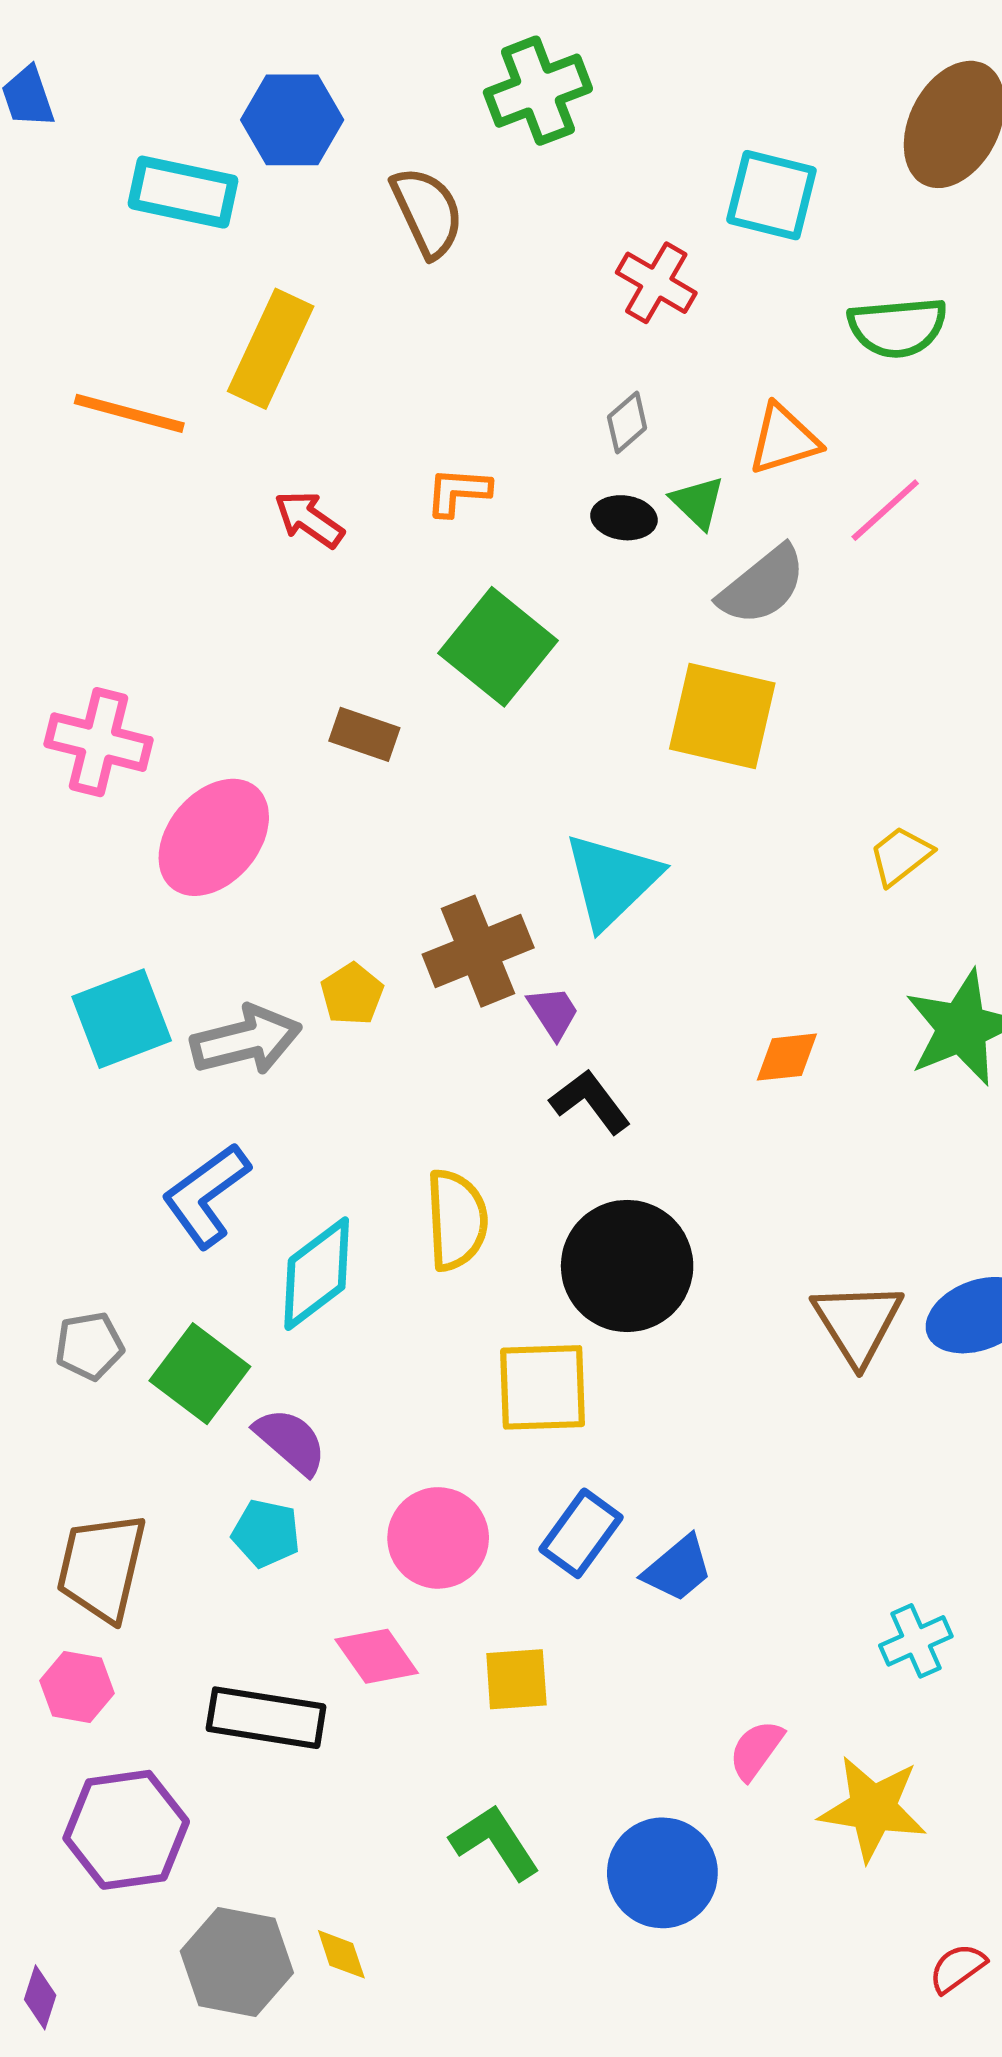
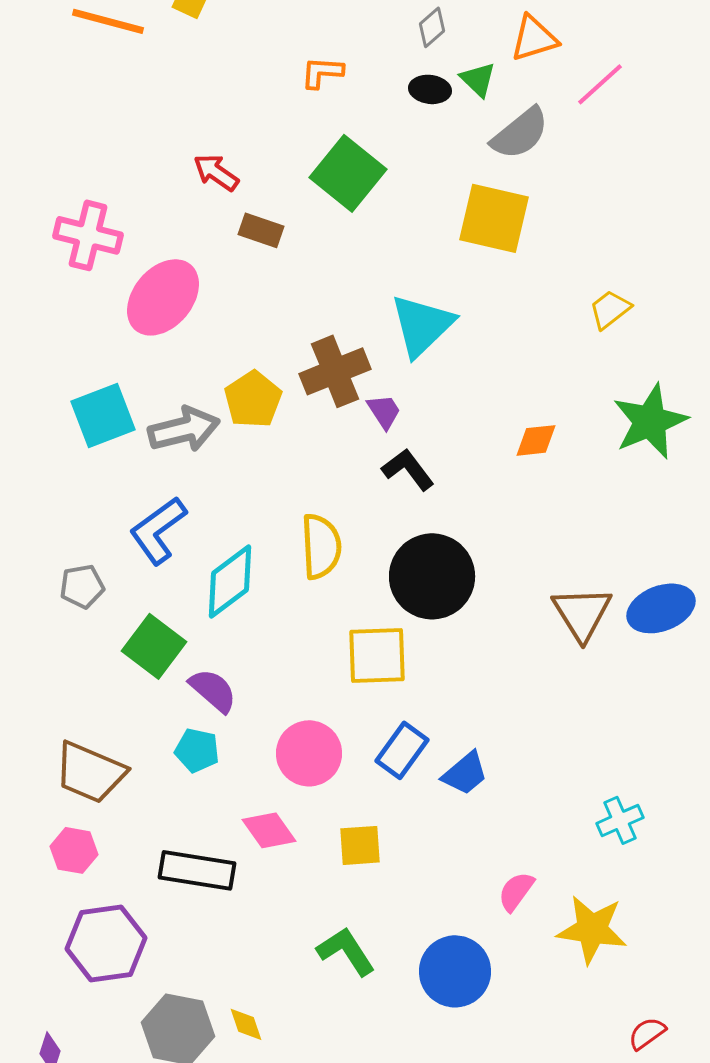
red arrow: (309, 519) -> (216, 172), moved
yellow pentagon: (352, 994) -> (253, 399), size x1.4
gray pentagon: (89, 1346) -> (82, 586), moved
brown trapezoid: (102, 1567) -> (90, 772), turned -80

